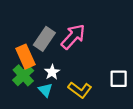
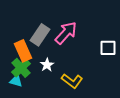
white square: (119, 79) -> (108, 48), moved
cyan triangle: (45, 90) -> (16, 81), moved, turned -32

